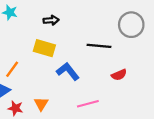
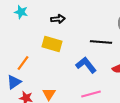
blue L-shape: (68, 71) -> (86, 65), moved

